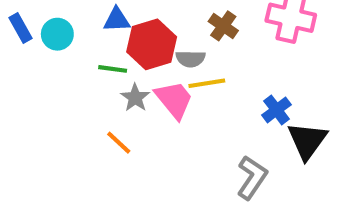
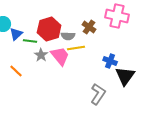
blue triangle: (117, 20) -> (16, 34), moved, turned -40
brown cross: (223, 26) -> (89, 27), moved
blue cross: (276, 110) -> (110, 61), turned -32
orange line: (119, 143) -> (16, 71), moved

